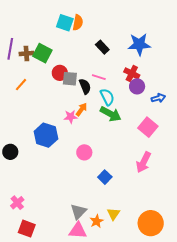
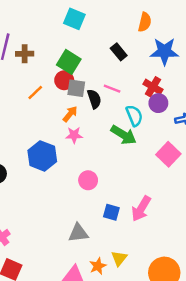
orange semicircle: (78, 23) -> (145, 22), moved
green square: (42, 53) -> (69, 62), moved
orange line: (21, 85) -> (35, 93), moved
cyan semicircle: (107, 97) -> (134, 116), moved
orange arrow: (81, 109) -> (70, 114), moved
pink arrow: (143, 162) -> (141, 209), moved
blue square: (105, 177) -> (111, 212), turned -32
gray triangle: (78, 212) -> (78, 233), moved, turned 36

